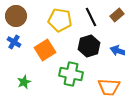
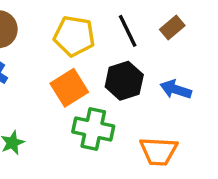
orange square: (45, 50) -> (69, 88), moved

